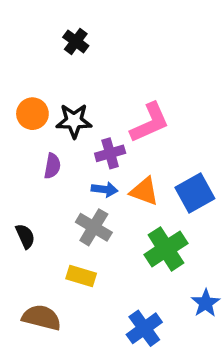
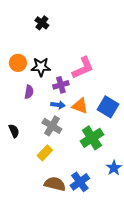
blue square: (195, 193) -> (108, 107), turned -30
yellow rectangle: (81, 276) -> (45, 153), turned -63
brown semicircle: (41, 317) -> (55, 184), moved

